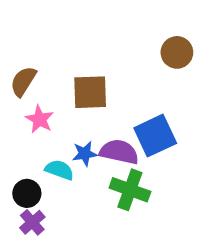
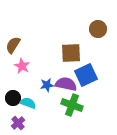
brown square: (90, 92) -> (71, 53), moved
cyan semicircle: (59, 170) -> (28, 103), moved
black circle: (27, 193) -> (13, 98), moved

